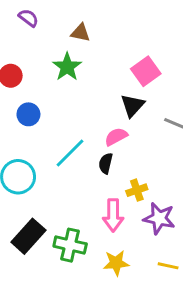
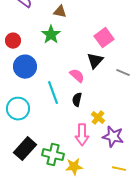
blue circle: (28, 114) -> (25, 67), size x1.5
pink semicircle: (116, 137) -> (77, 76), moved, turned 70
cyan line: (70, 153) -> (53, 93), turned -65
yellow cross: (137, 190) -> (98, 118), turned -32
yellow star: (116, 263) -> (74, 167), moved

